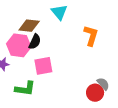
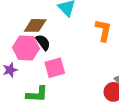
black semicircle: (35, 42) -> (43, 42), turned -56

